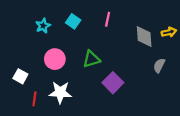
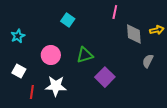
pink line: (108, 19) -> (115, 12), moved
cyan star: (43, 26) -> (18, 36), moved

